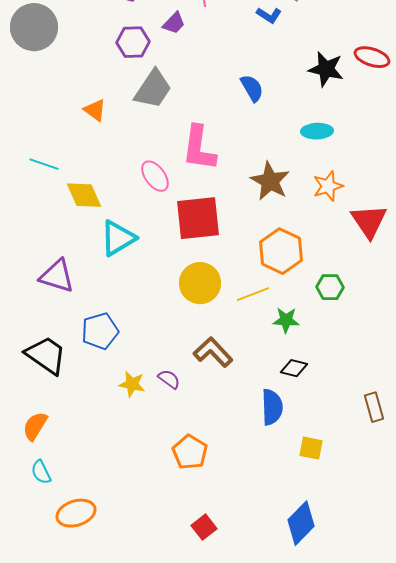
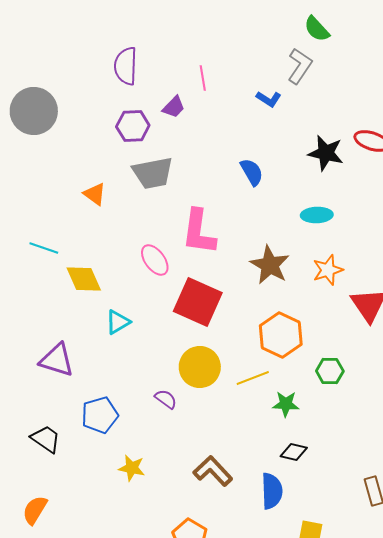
gray trapezoid: (153, 89) -> (153, 173), turned 45
red square: (198, 218) -> (198, 302), turned 30
cyan triangle: (118, 238) -> (118, 322), size x0.7
brown L-shape: (213, 352) -> (213, 471), moved
black trapezoid: (46, 355) -> (46, 439), size x0.7
purple semicircle: (169, 379) -> (166, 399), moved

